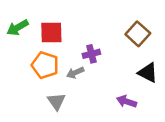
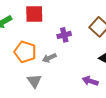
red square: (51, 33) -> (34, 14), moved
purple cross: (91, 54) -> (64, 35), moved

